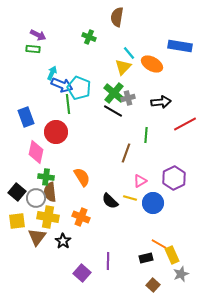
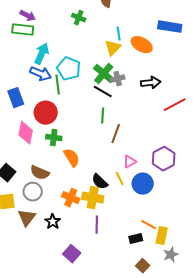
green rectangle: (33, 49) -> (23, 30), size x1.5
cyan line: (129, 53) -> (119, 34), turned 32
cyan arrow: (52, 73) -> (42, 54), size x1.5
blue arrow: (62, 85) -> (41, 74), moved
green line: (146, 135) -> (103, 116), moved
green cross: (46, 177) -> (54, 138), moved
brown semicircle: (50, 192) -> (40, 173), turned -60
gray circle: (36, 198) -> (33, 192), moved
yellow line: (130, 198) -> (120, 179), turned 48
yellow cross: (48, 217) -> (93, 198), moved
yellow rectangle: (172, 255) -> (162, 236), turned 36
purple line: (108, 261) -> (97, 225), moved

